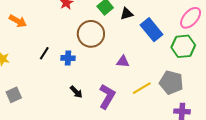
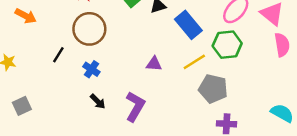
brown circle: (91, 34) -> (89, 29), moved
blue cross: (68, 58) -> (91, 69), moved, turned 32
yellow line: (142, 88) -> (194, 62), moved

